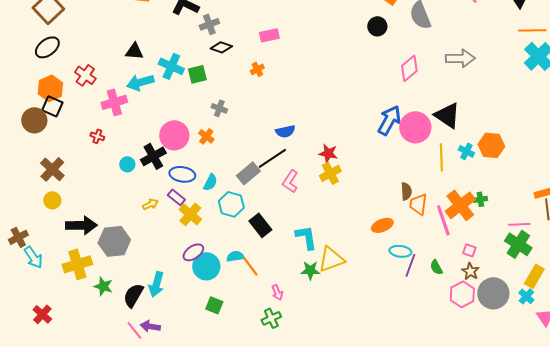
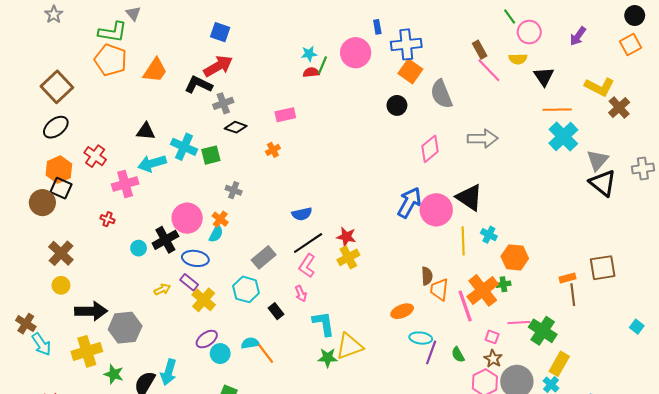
orange hexagon: (491, 145) -> (515, 257), moved
black line: (272, 158) -> (308, 243), moved
cyan semicircle: (210, 182) -> (216, 234), moved
pink line: (519, 224) -> (519, 323), moved
black rectangle: (260, 225) -> (276, 311), size x0.7
brown cross: (18, 237) -> (26, 324), turned -30
cyan circle: (206, 266) -> (220, 354), size x0.7
pink arrow: (277, 292) -> (301, 294), moved

